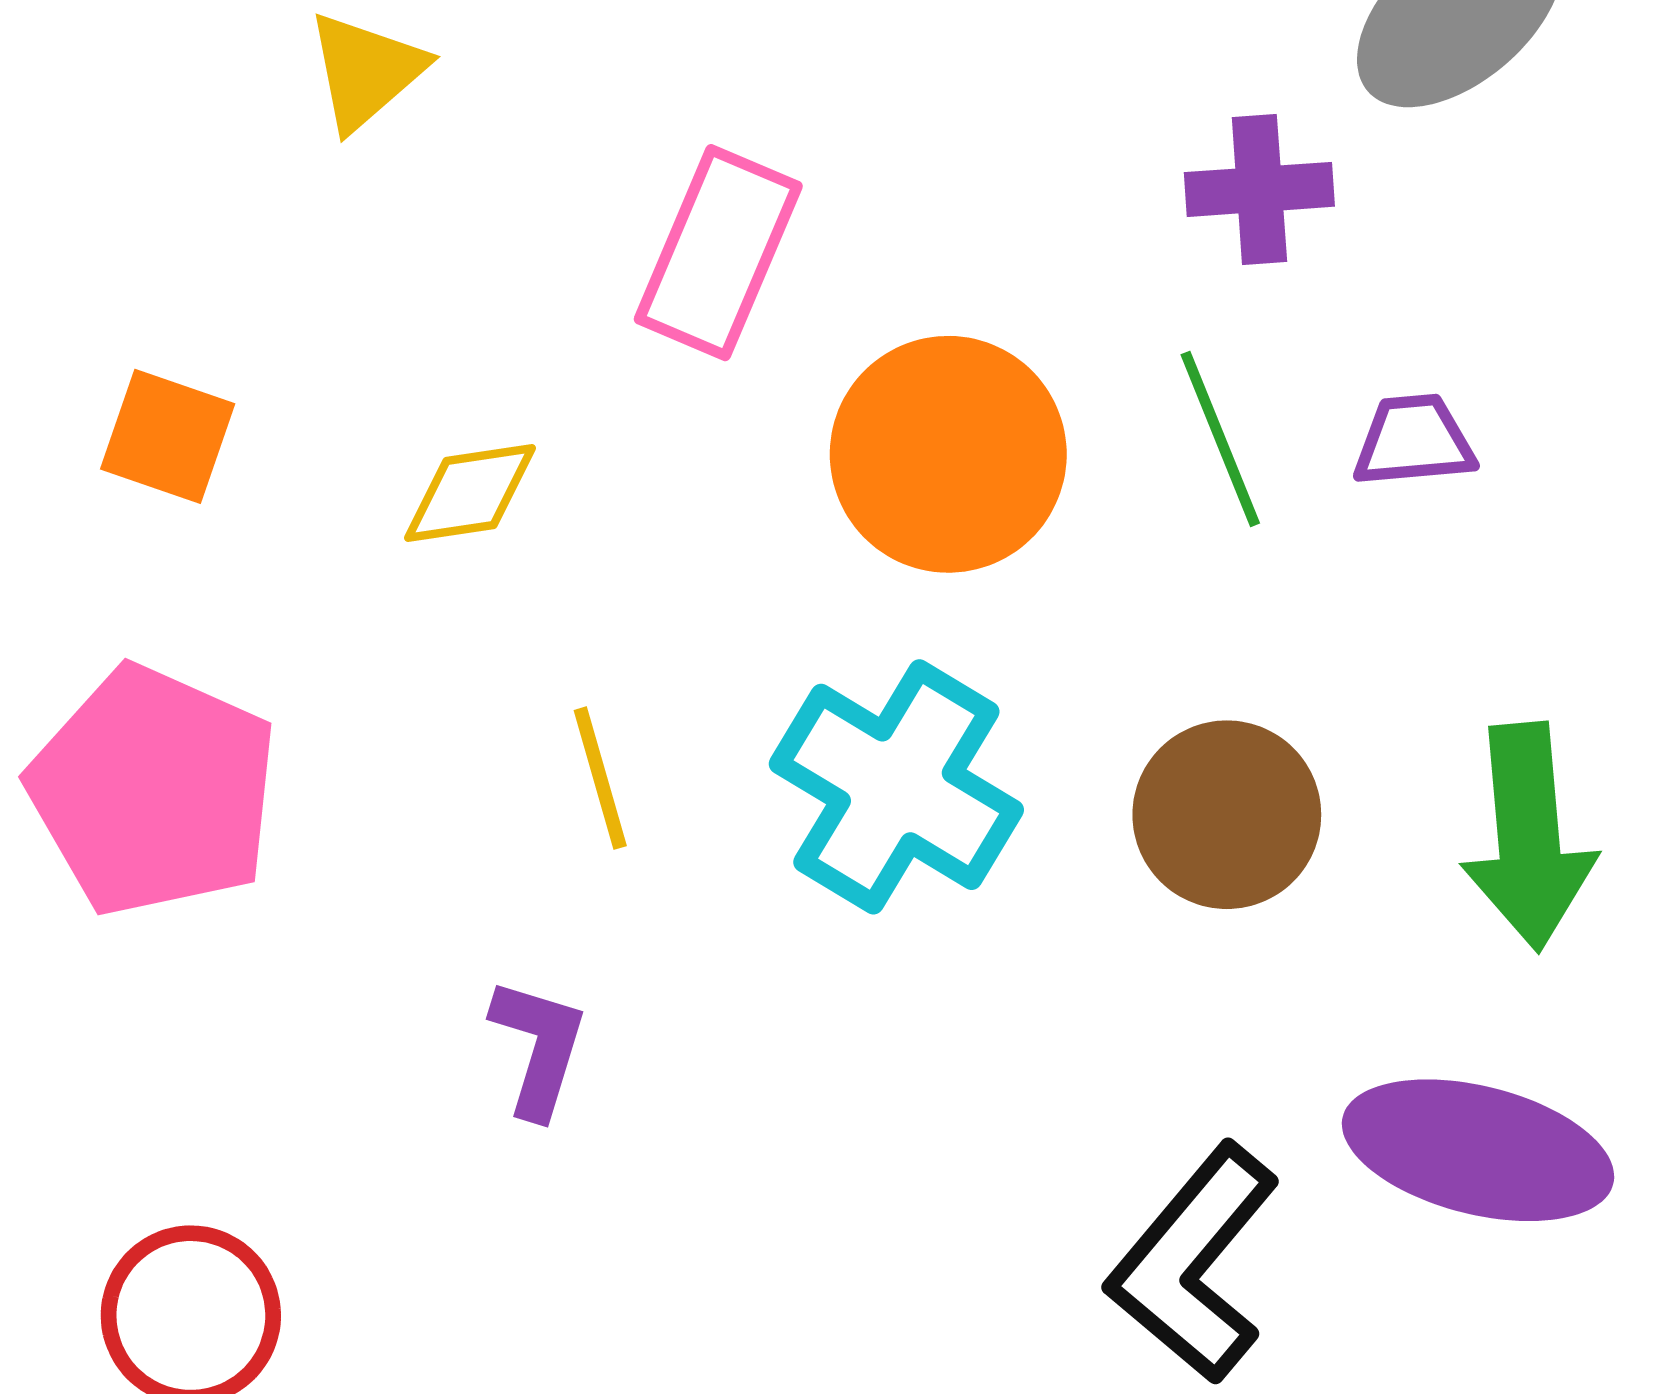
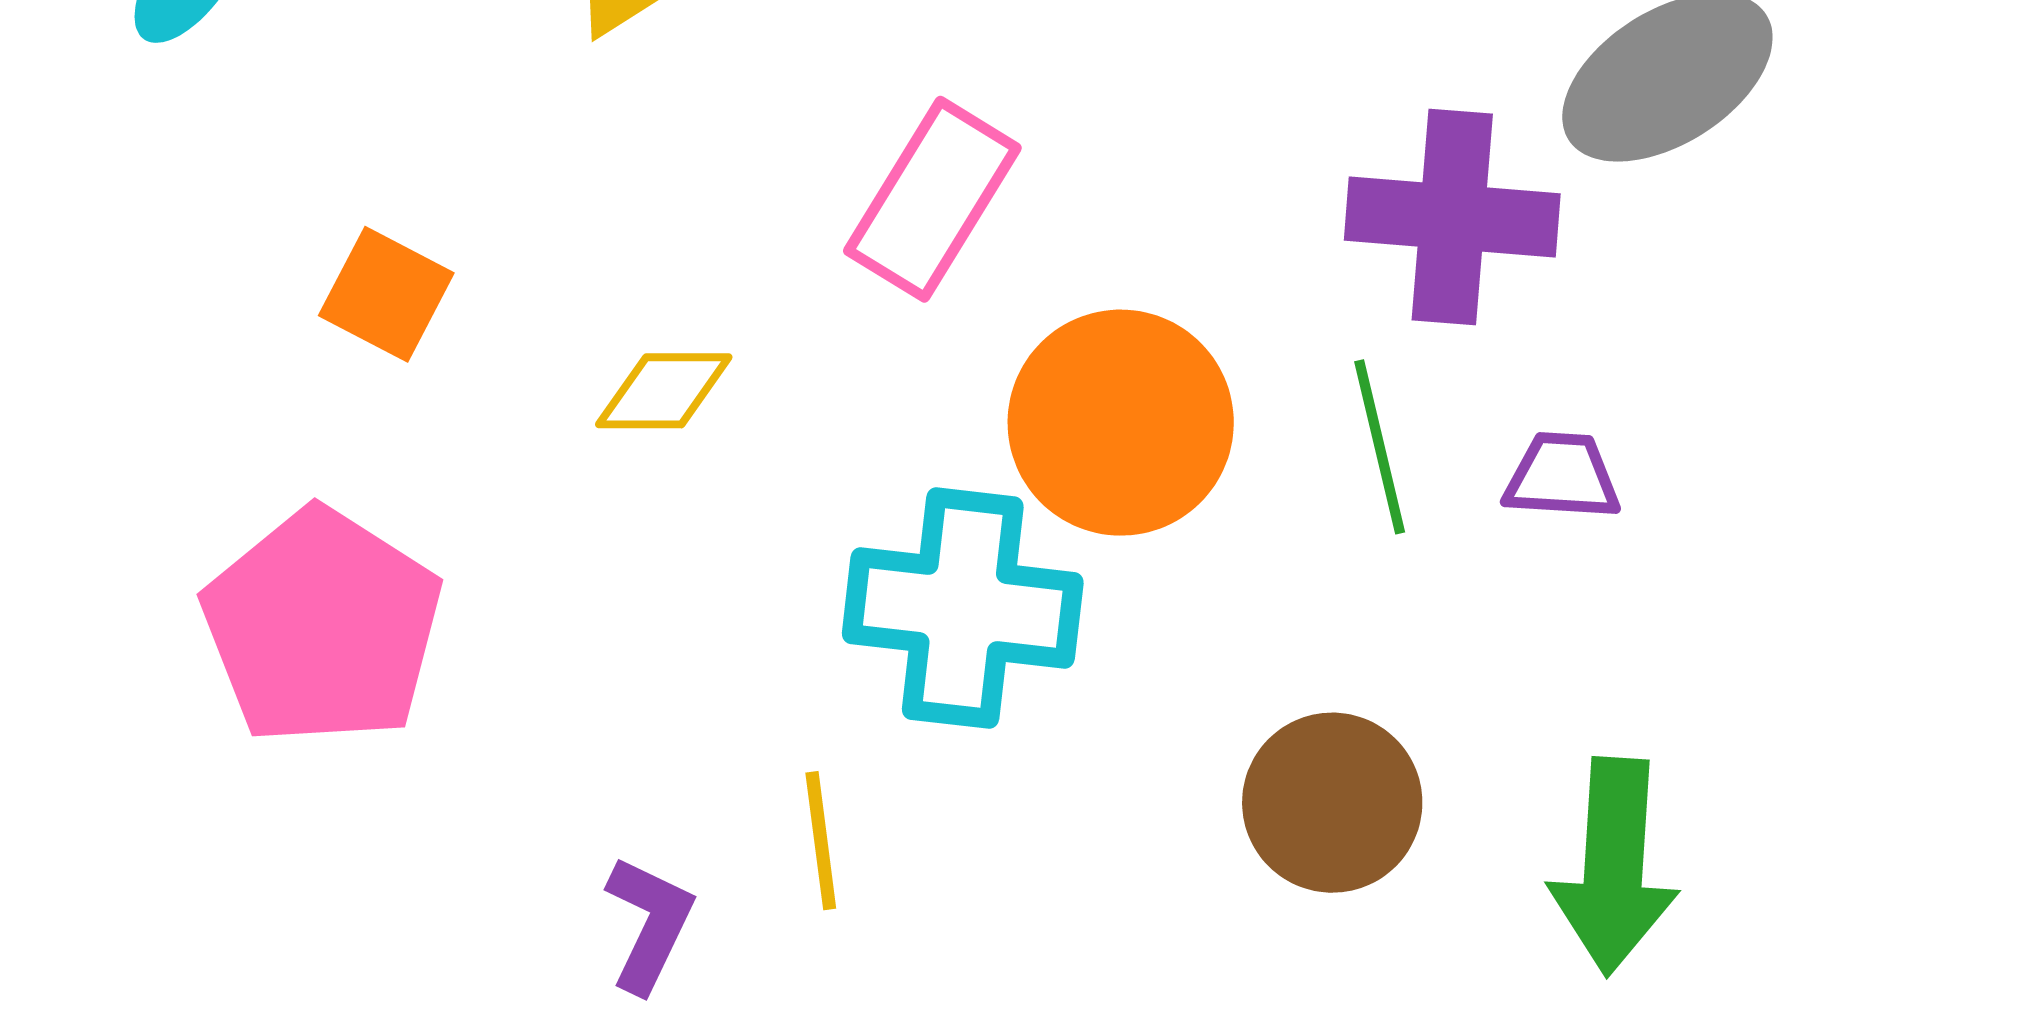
purple cross: (1259, 189) -> (1452, 217), size x1.5
yellow line: (600, 778) -> (821, 841), moved
cyan cross: (896, 787) -> (963, 608), moved, turned -33

